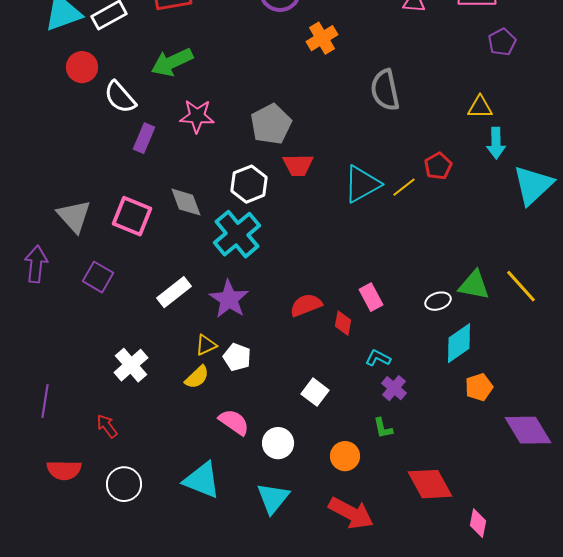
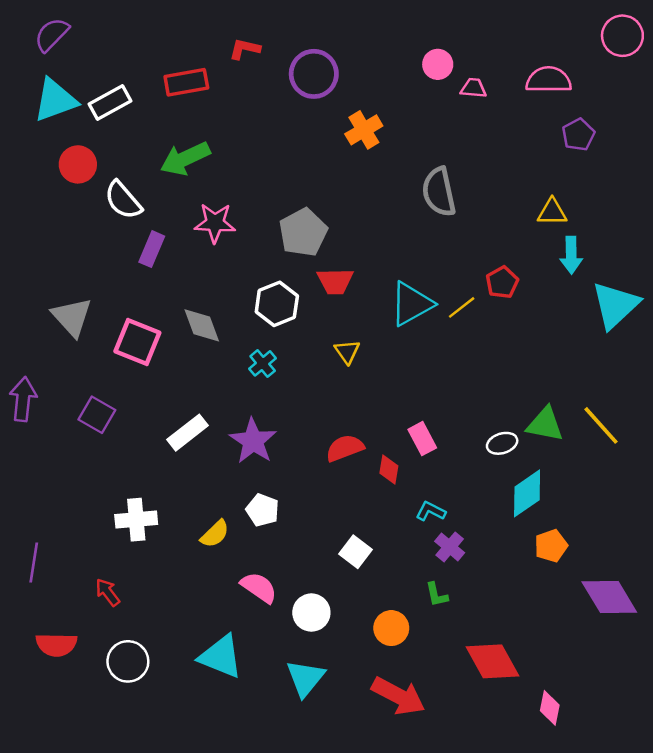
gray triangle: (74, 216) -> (72, 317), moved
cyan cross: (237, 234) -> (263, 363), size x0.5
yellow triangle: (206, 345) -> (347, 352), moved, turned -40
white cross: (131, 365) -> (136, 520), turned 36

